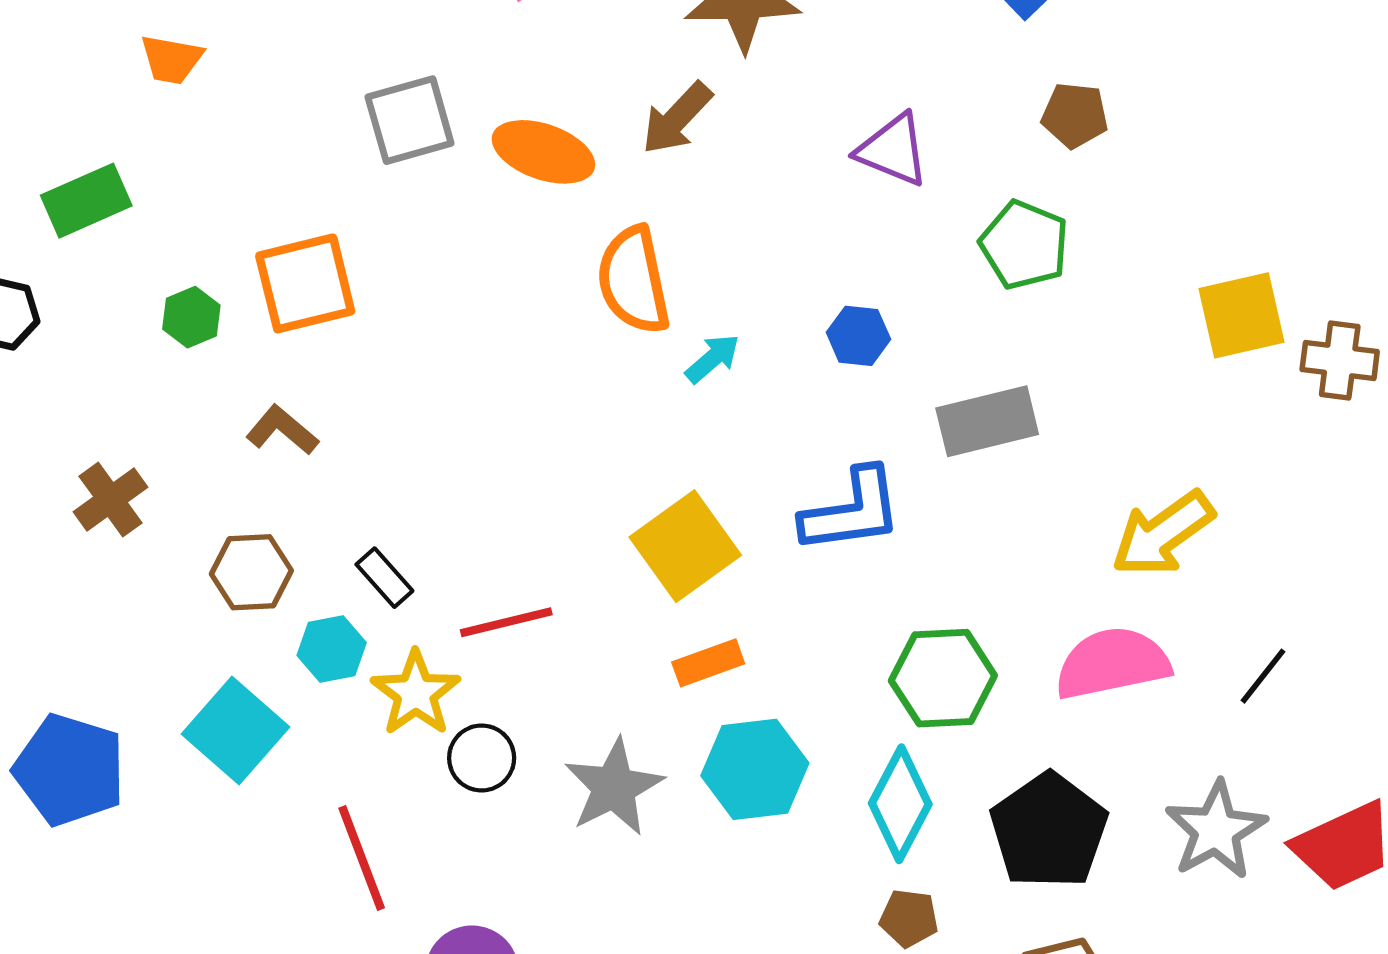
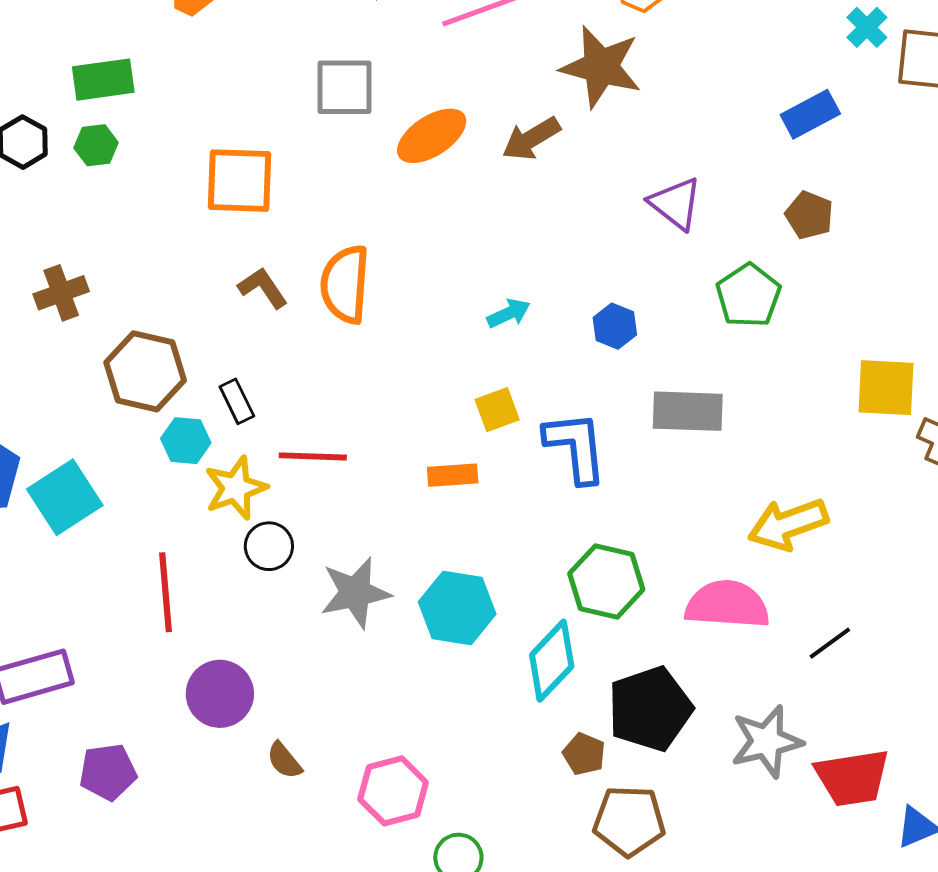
orange ellipse: (543, 152) -> (432, 136), turned -68
orange semicircle: (634, 280) -> (345, 284), moved
green hexagon: (191, 317) -> (96, 145), moved
brown L-shape: (282, 430) -> (263, 288), moved
blue L-shape: (852, 511) -> (576, 447), turned -104
yellow square: (685, 546) -> (497, 410), moved, size x0.6
brown hexagon: (251, 572) -> (145, 371), size x1.4
orange rectangle: (708, 663) -> (453, 475), moved
cyan square: (235, 730) -> (65, 497), moved
brown pentagon: (909, 918) -> (584, 754), moved

